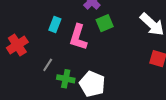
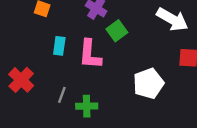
white pentagon: (92, 84) -> (148, 84), moved, turned -30

